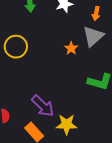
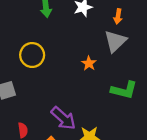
orange star: (71, 48) -> (89, 63), moved

